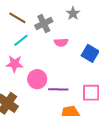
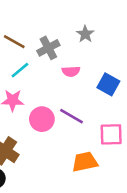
purple line: (58, 89) -> (72, 116), moved, turned 30

